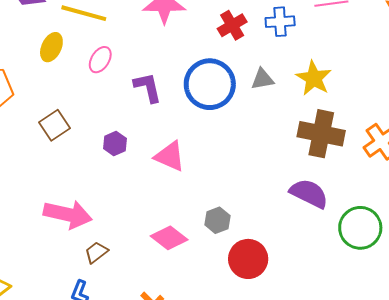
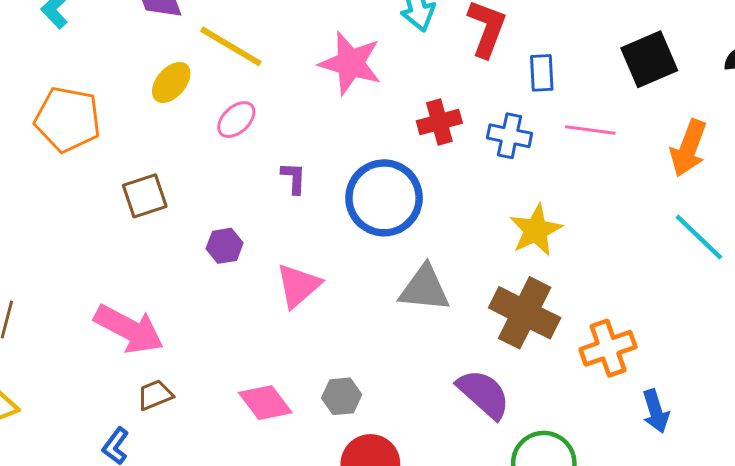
gray triangle: (263, 79) -> (424, 288), moved, size x1.5
purple L-shape: (148, 87) -> (294, 178), size x0.7
pink triangle: (170, 156) -> (298, 286), turned 40

